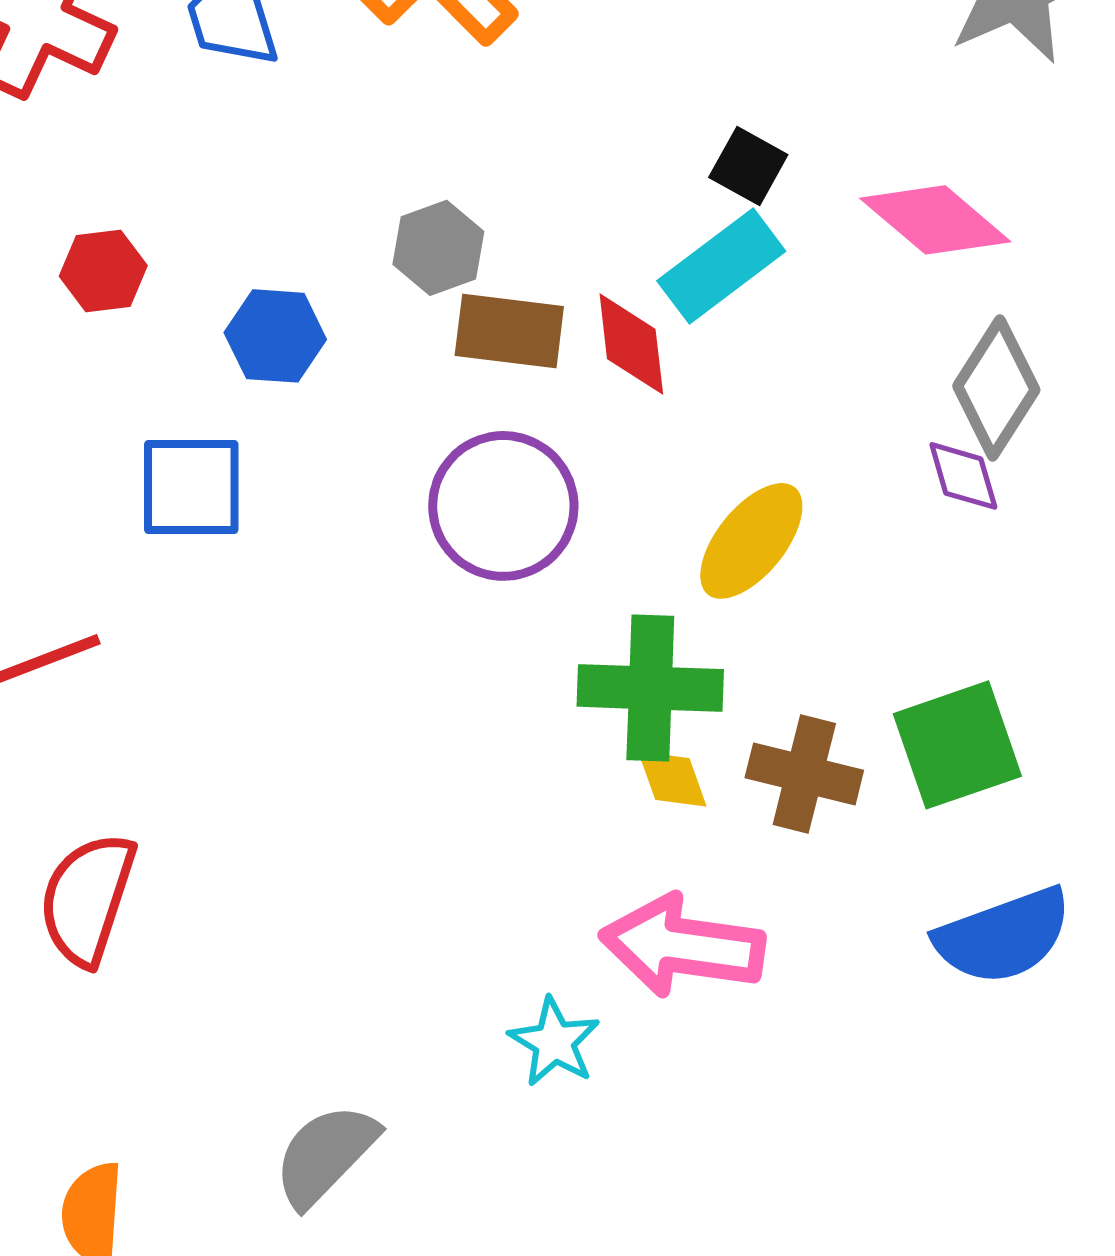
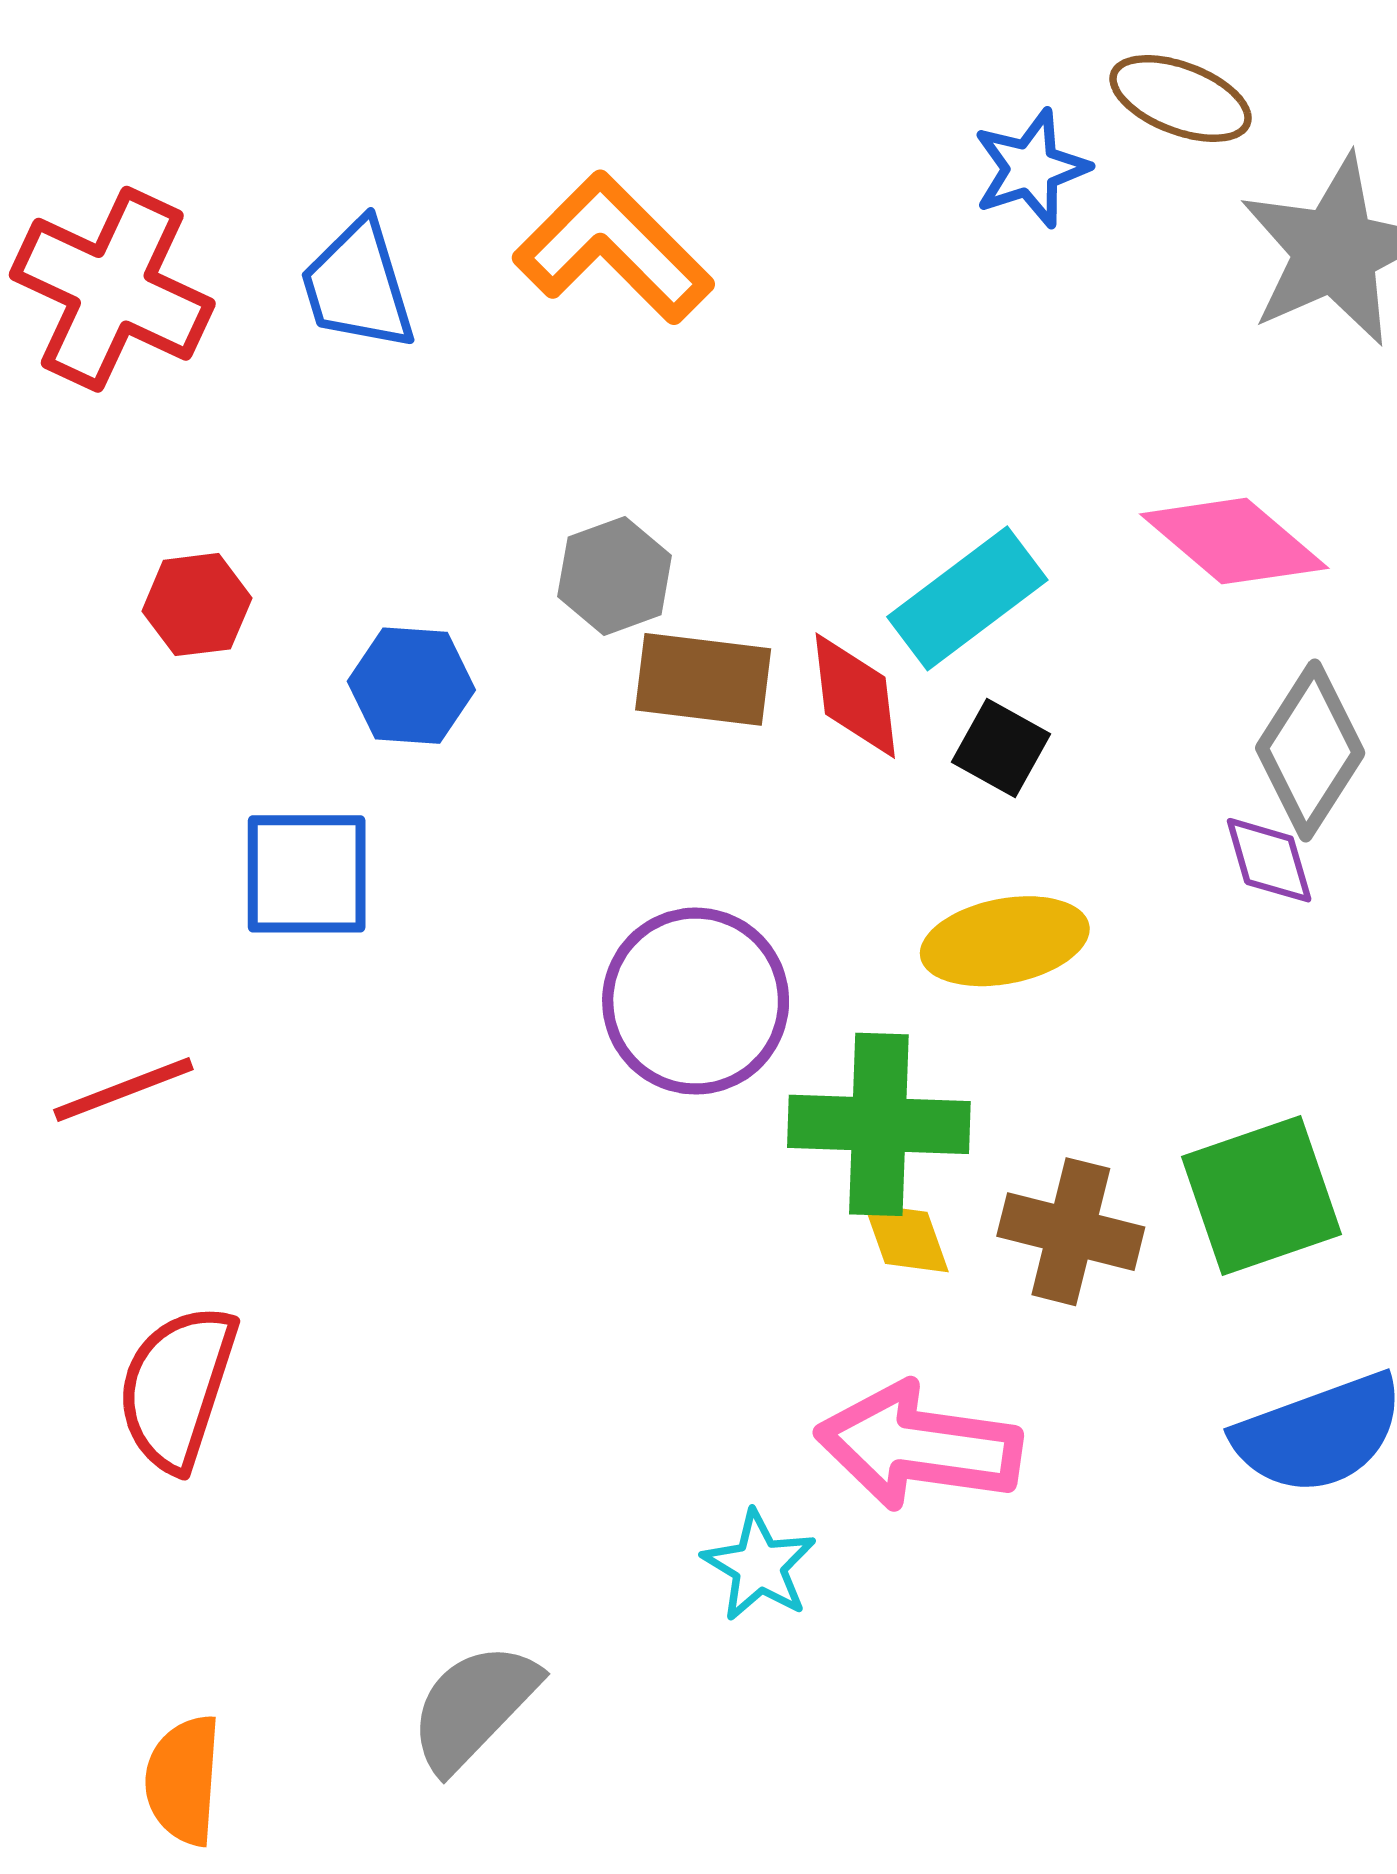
black square: (748, 166) -> (1001, 748), moved
purple circle: (503, 506) -> (696, 1001), moved
yellow ellipse: (751, 541) -> (1005, 941), turned 40

